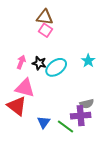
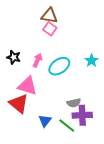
pink arrow: (21, 62) -> (38, 60), moved
black star: (39, 63) -> (14, 57), moved
gray semicircle: (87, 104) -> (74, 103), moved

